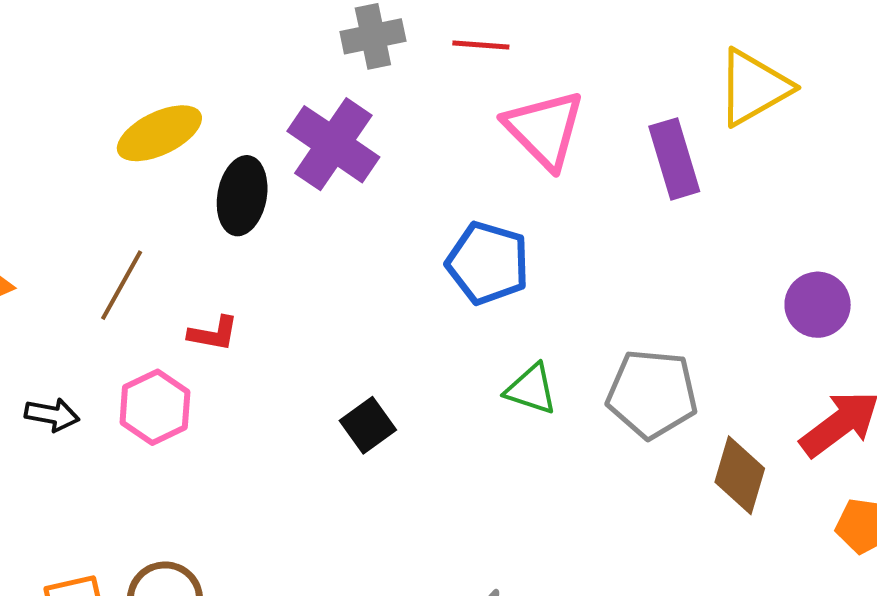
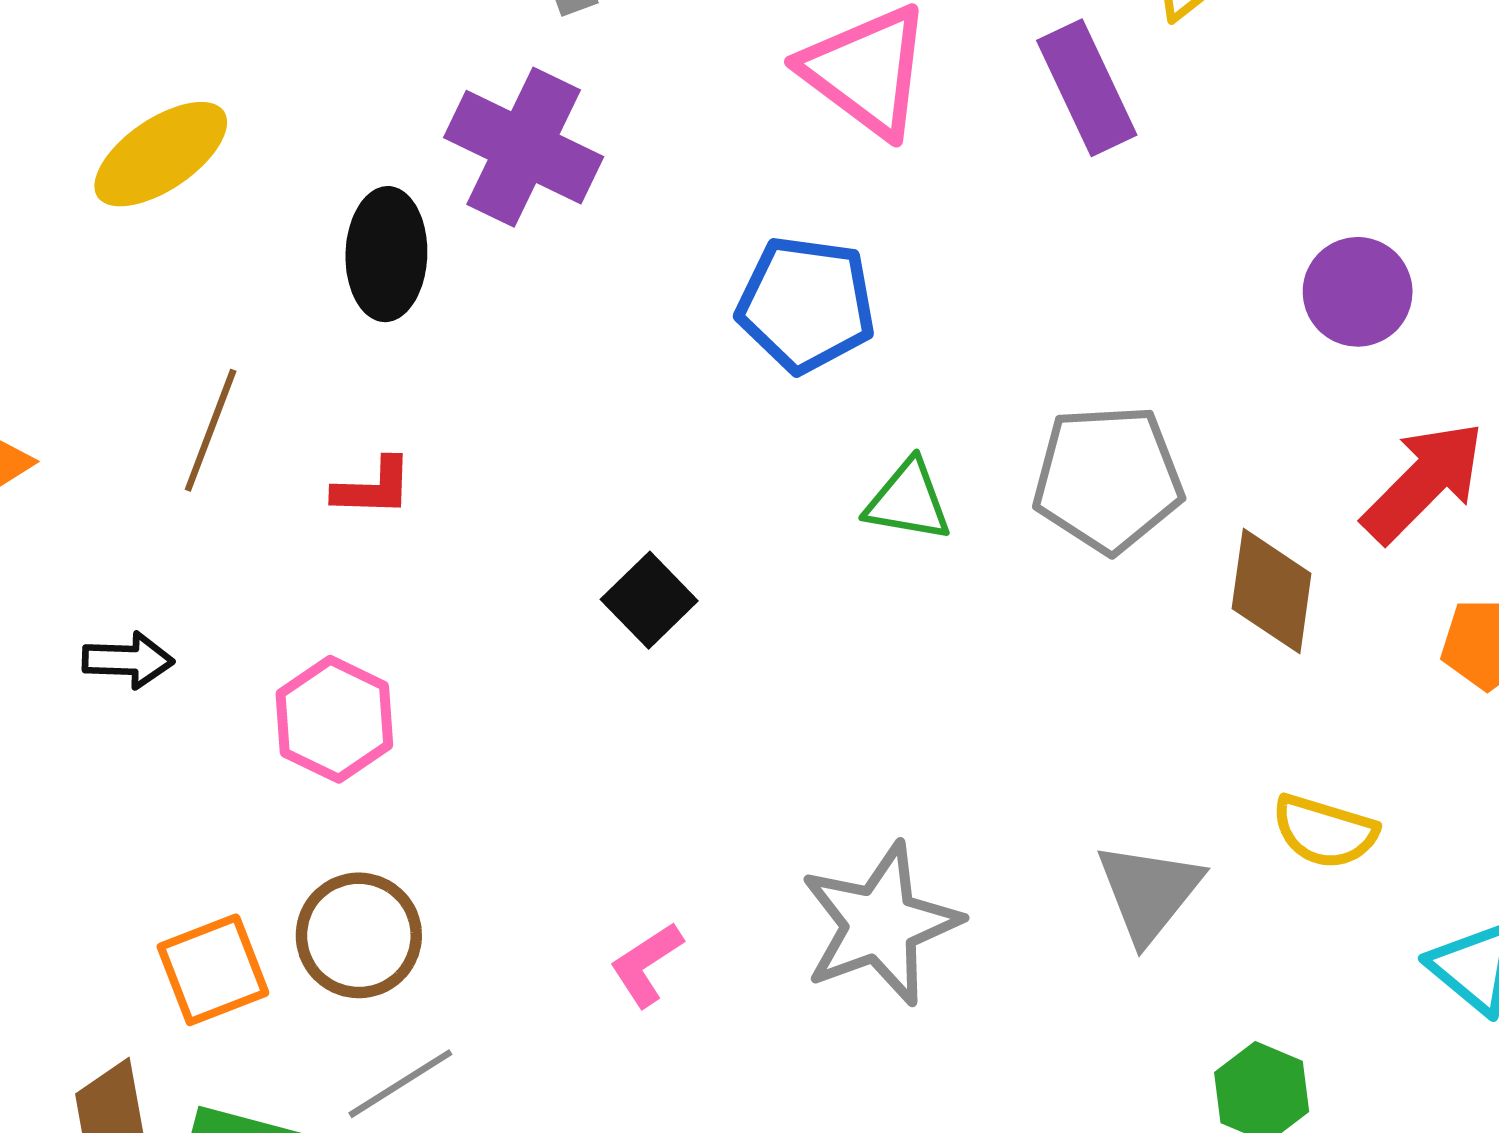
yellow ellipse: (159, 133) -> (161, 154), moved
pink hexagon: (155, 407) -> (334, 719), moved

